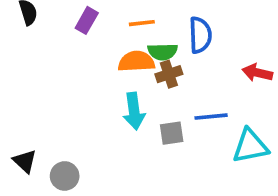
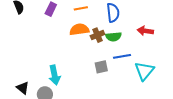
green semicircle: (163, 52) -> (114, 37), moved
cyan arrow: (134, 111) -> (54, 75), moved
cyan triangle: (250, 146) -> (144, 71), turned -35

